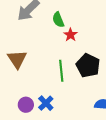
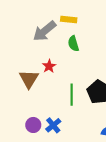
red star: (70, 35) -> (49, 66), moved

